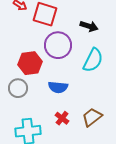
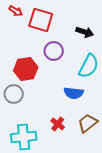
purple circle: (58, 45) -> (54, 51), size x0.7
blue semicircle: (58, 87) -> (74, 93), moved

